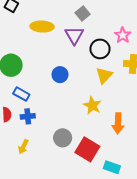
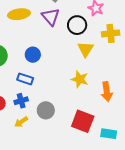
blue circle: (60, 75) -> (33, 55), moved
blue rectangle: (21, 94) -> (25, 79), moved
gray circle: (63, 138) -> (46, 110), moved
yellow arrow: (23, 147) -> (21, 122), moved, turned 40

